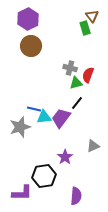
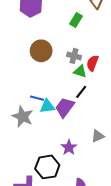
green rectangle: (85, 28) -> (76, 20), moved, turned 48
brown circle: (31, 46) -> (41, 51), moved
green triangle: (76, 83) -> (80, 71), turned 32
gray star: (20, 127) -> (23, 117), turned -30

